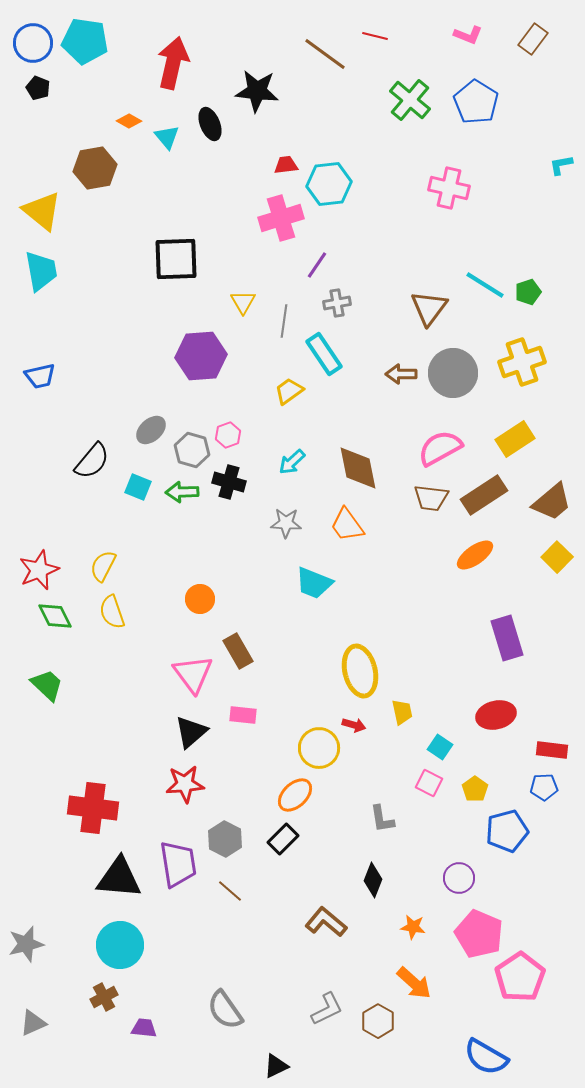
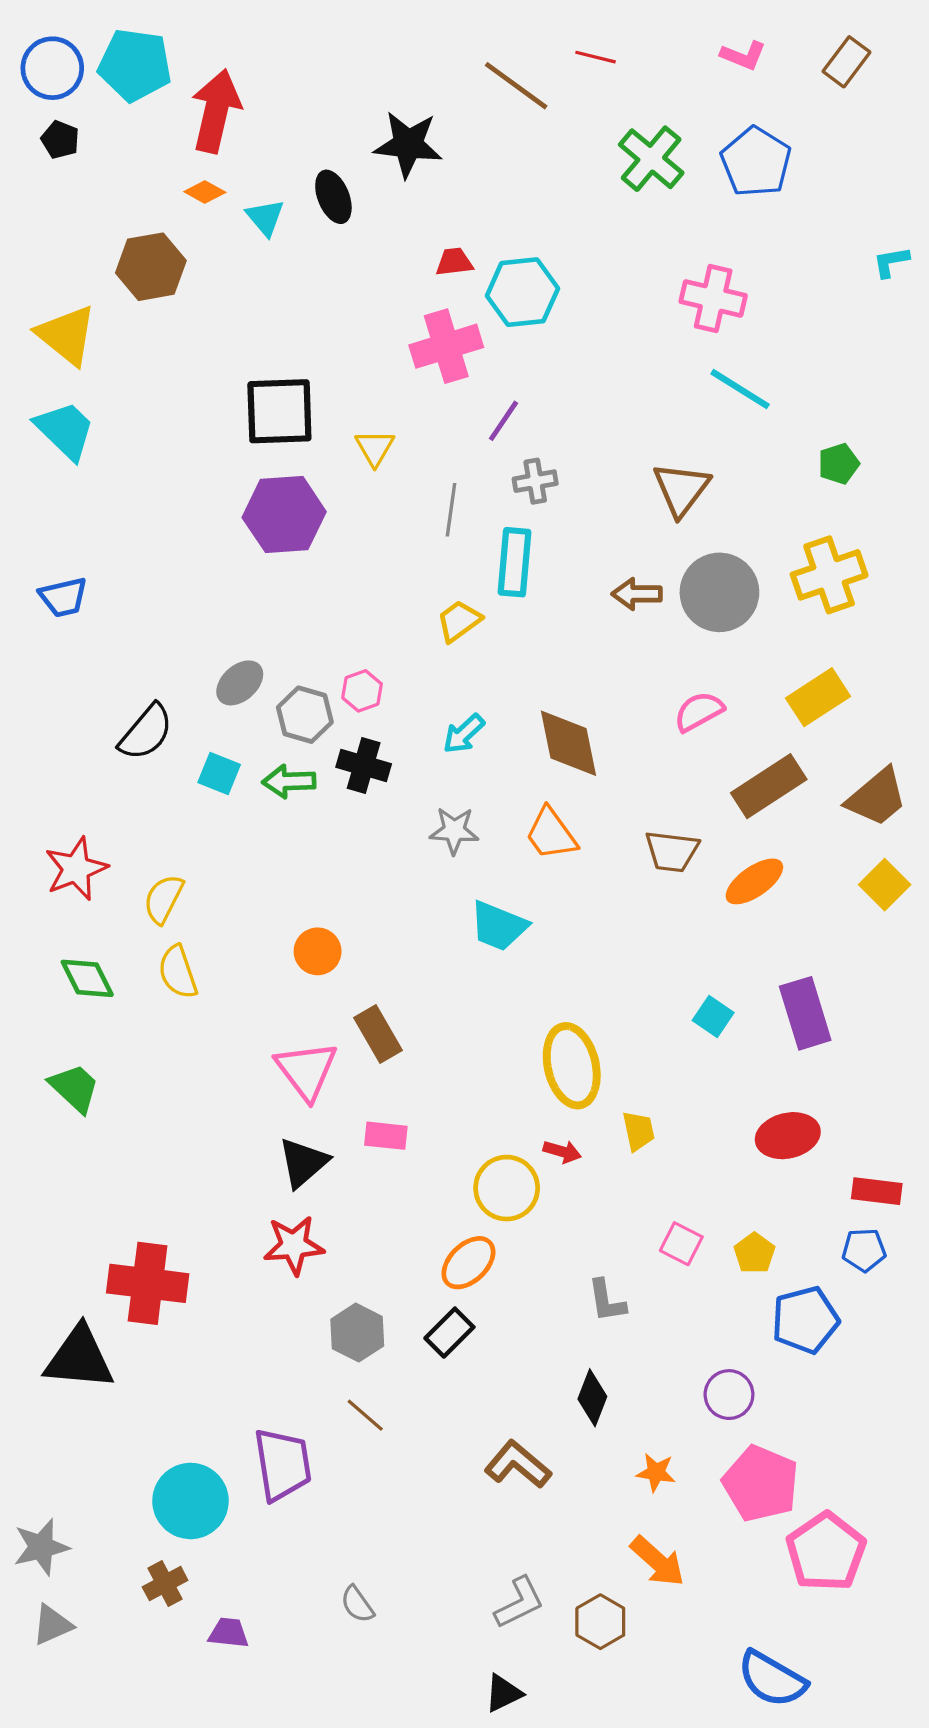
red arrow: (173, 63) -> (216, 111), moved
cyan trapezoid: (41, 271) -> (65, 430), turned -36
cyan line: (485, 285) -> (740, 389), moved
yellow triangle: (243, 302) -> (375, 448), moved
cyan rectangle: (324, 354) -> (515, 562), turned 39
purple hexagon: (201, 356) -> (284, 515), moved
pink semicircle: (440, 448) -> (699, 712), size x0.7
brown trapezoid: (431, 498) -> (672, 851), moved
red star: (39, 570) -> (76, 869), moved
cyan square: (440, 747) -> (713, 1016), moved
purple trapezoid: (178, 864) -> (283, 1464), moved
black triangle: (119, 878) -> (79, 1358), moved
gray star: (26, 944) -> (41, 1547), moved
gray semicircle: (225, 1010) -> (357, 1604), size x0.6
black triangle: (276, 1066) -> (503, 1693), moved

